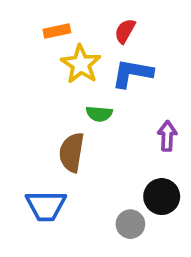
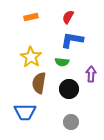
yellow star: (81, 64) -> (31, 57), moved
green semicircle: (99, 114) -> (62, 62), moved
black circle: (162, 197) -> (69, 89), moved

